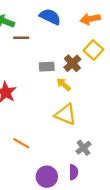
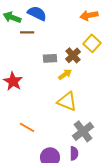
blue semicircle: (50, 17) -> (37, 13), moved
yellow arrow: (63, 84) -> (65, 74), turned 104
gray cross: (83, 148) -> (83, 131), size x1.5

